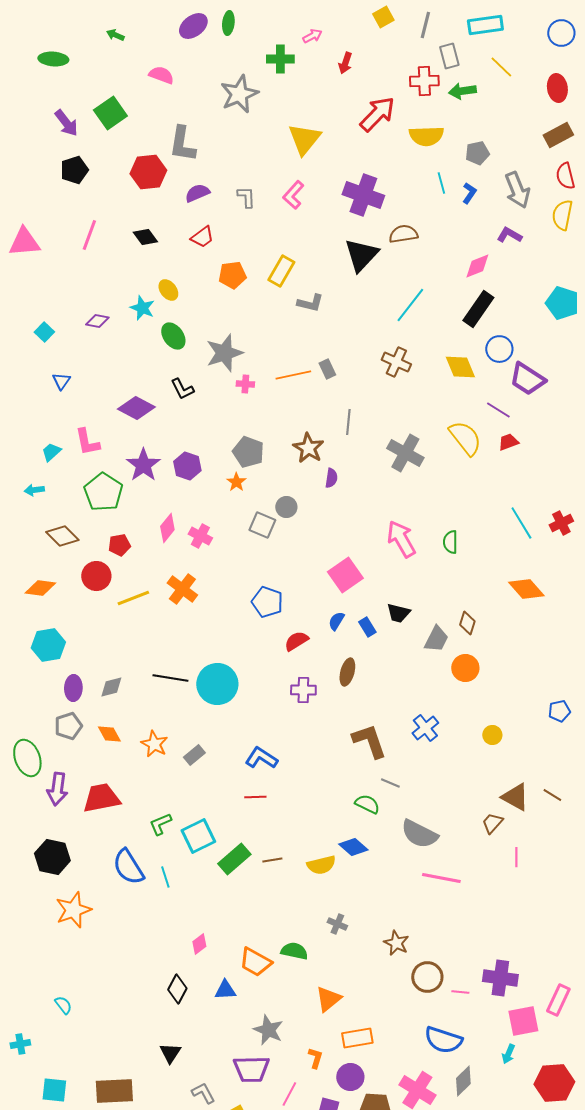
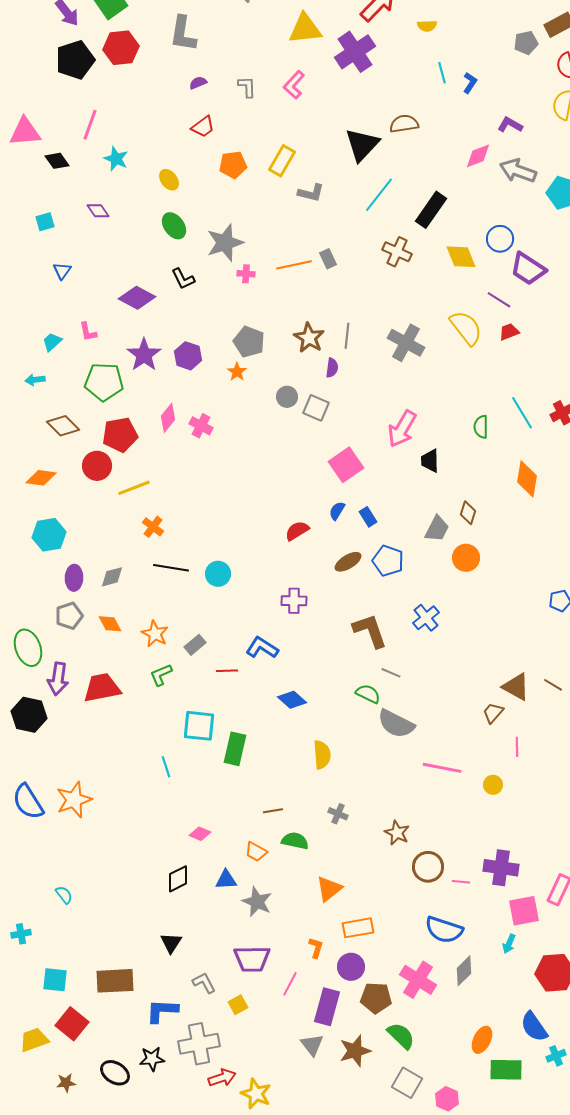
yellow semicircle: (426, 136) -> (427, 26), size x0.6
yellow triangle: (304, 139) -> (305, 29), turned 45
gray pentagon: (477, 153) -> (526, 43), moved
black pentagon: (74, 170) -> (75, 60), size x1.4
red hexagon: (148, 172) -> (121, 48), moved
gray arrow: (517, 190) -> (518, 171), moved, turned 132
purple semicircle: (197, 193) -> (198, 83), size x0.7
purple cross: (363, 195) -> (355, 52), moved, turned 36
black diamond: (145, 237) -> (57, 161), moved
cyan line: (410, 305) -> (379, 195), moved
cyan star: (142, 308) -> (116, 159), moved
black rectangle: (478, 309) -> (431, 210), moved
purple diamond: (97, 321) -> (98, 211), turned 45
cyan square: (44, 332) -> (45, 222), turned 30
gray line: (348, 422) -> (347, 336), moved
pink L-shape: (87, 442) -> (88, 332), size x0.7
green pentagon: (103, 492) -> (104, 382), turned -30
gray square: (262, 525) -> (316, 408), moved
pink arrow: (401, 539) -> (402, 429), turned -120
green semicircle: (450, 542) -> (481, 427), moved
red pentagon: (119, 545) -> (120, 435), size x1.6
orange cross: (182, 589) -> (153, 527), moved, size x0.7
orange diamond: (526, 589) -> (527, 479), turned 51
blue pentagon: (267, 602) -> (388, 561), moved
black trapezoid: (398, 613) -> (430, 461), moved, turned 75
brown ellipse: (347, 672) -> (348, 562), turned 44
cyan circle: (217, 684) -> (218, 574), size x0.6
purple cross: (303, 690) -> (294, 601), moved
yellow circle: (492, 735) -> (493, 785), moved
red line: (255, 797) -> (227, 671), moved
green L-shape: (160, 824) -> (161, 675), moved
gray semicircle: (419, 834) -> (396, 724), moved
cyan square: (198, 836) -> (199, 726), turned 32
blue diamond: (353, 847) -> (292, 700), moved
black hexagon: (52, 857) -> (29, 715), moved
green rectangle: (234, 859) -> (235, 749), turned -36
brown line: (272, 860) -> (273, 811), moved
yellow semicircle: (321, 865) -> (322, 755), turned -80
blue semicircle: (128, 867) -> (28, 802), moved
pink diamond: (199, 944) -> (200, 834), turned 60
orange trapezoid: (255, 962) -> (256, 852), size x0.7
black diamond: (177, 989) -> (178, 879), turned 36
gray star: (268, 1030) -> (257, 902), moved

